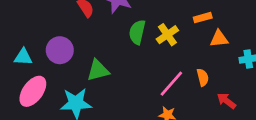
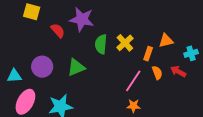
orange rectangle: (203, 18) -> (148, 54), moved, turned -48
green triangle: (98, 70) -> (76, 67), moved
red arrow: (226, 101) -> (178, 71), moved

